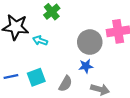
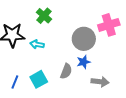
blue line: (11, 76) -> (15, 82), turned -48
gray semicircle: (66, 84) -> (66, 71), moved

